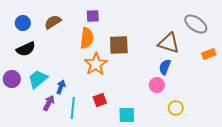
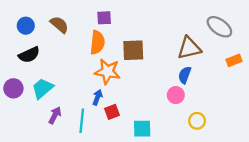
brown semicircle: (53, 22) -> (59, 25), turned 72
brown triangle: (169, 43) -> (189, 48), turned -30
orange star: (96, 64) -> (107, 72), turned -30
blue arrow: (61, 87) -> (97, 97), moved

